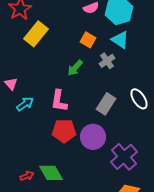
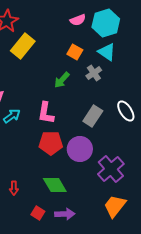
green diamond: (51, 173) -> (55, 185), moved
red arrow: (27, 176) -> (14, 188), turned 112

